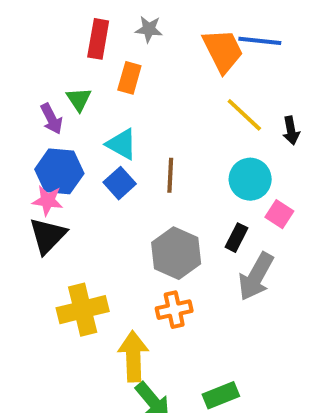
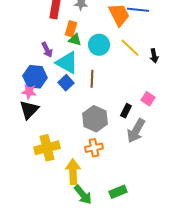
green triangle: (79, 99) -> (75, 40), moved, turned -40
purple arrow: (51, 119) -> (47, 50), moved
cyan triangle: (122, 144) -> (67, 63), size x1.4
cyan circle: (250, 179) -> (99, 45), moved

